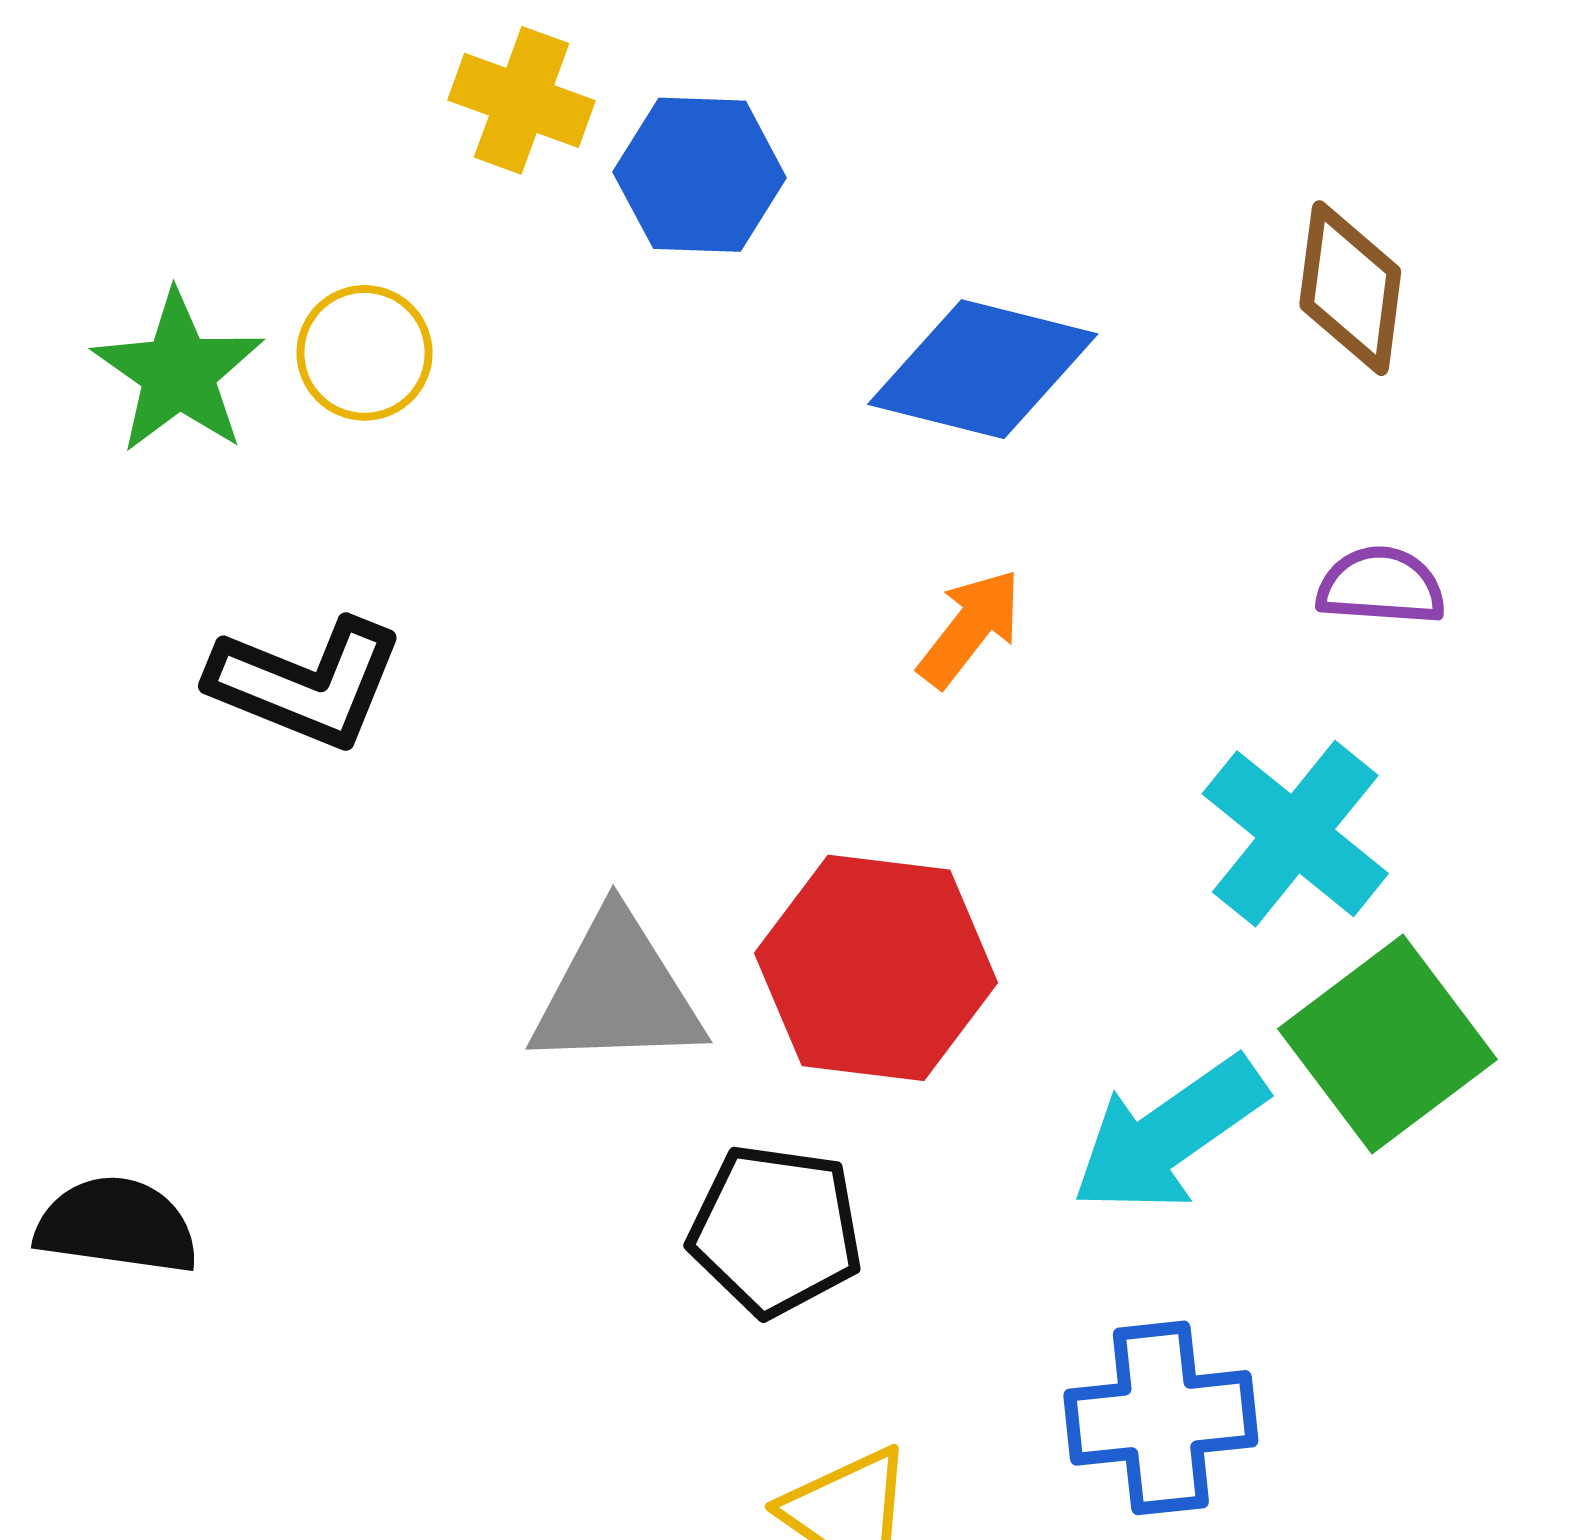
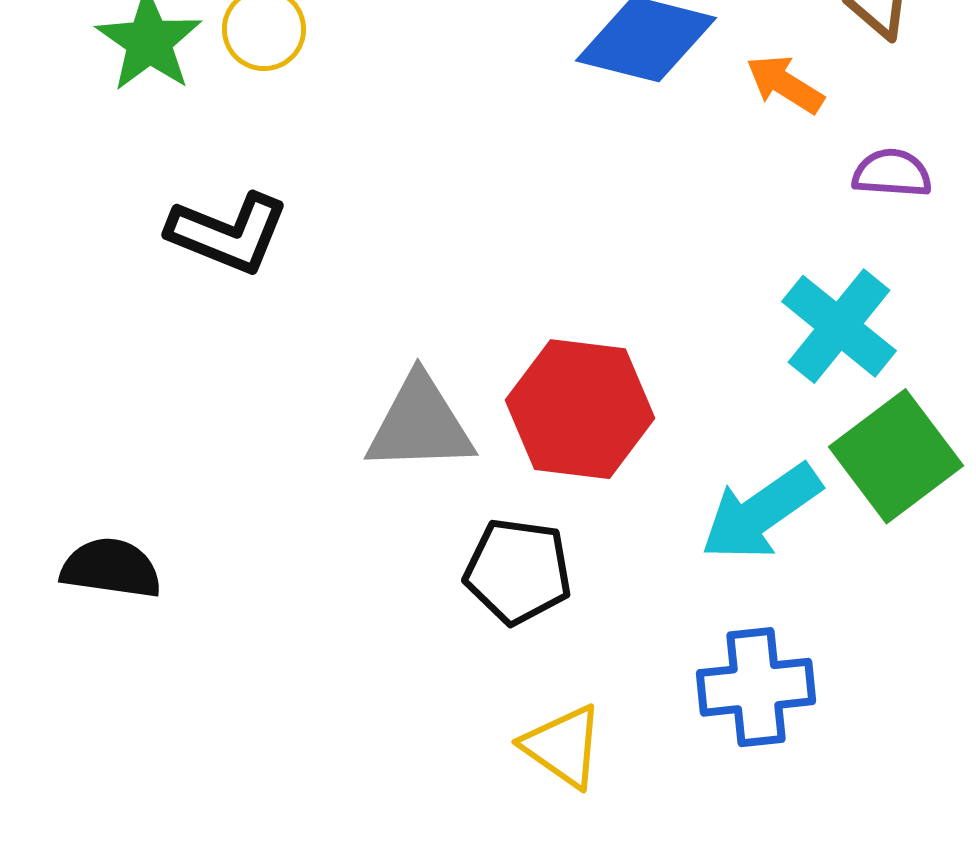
orange arrow: (970, 628) -> (785, 84), moved, turned -96

